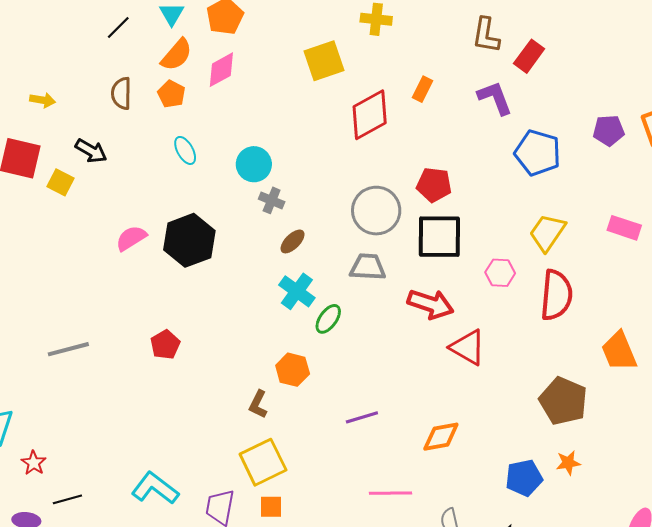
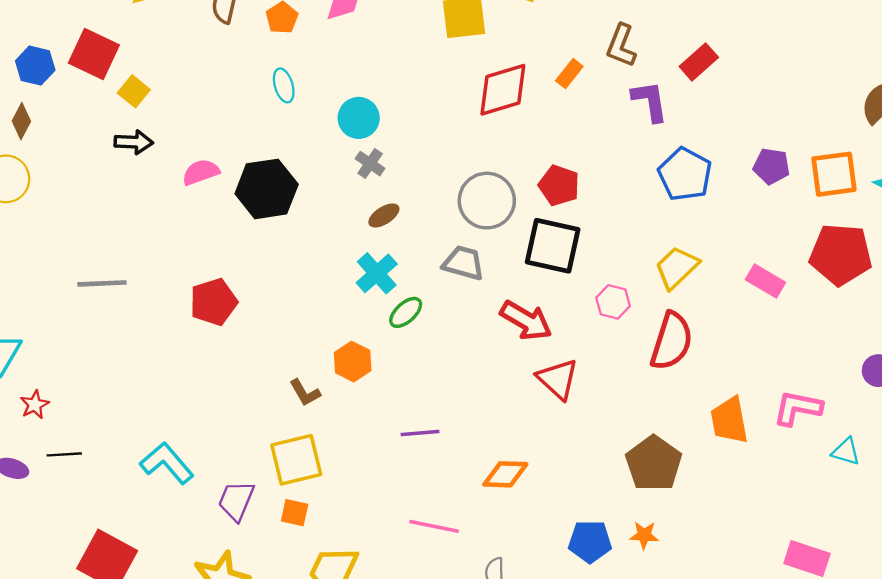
brown L-shape: (486, 35) -> (621, 46), moved
black arrow: (91, 151) -> (134, 142), moved, turned -40
red pentagon: (165, 345) -> (214, 302), size x1.4
brown L-shape: (258, 404) -> (305, 393), turned -68

